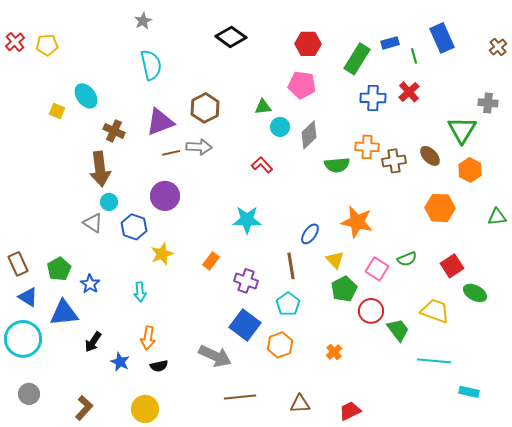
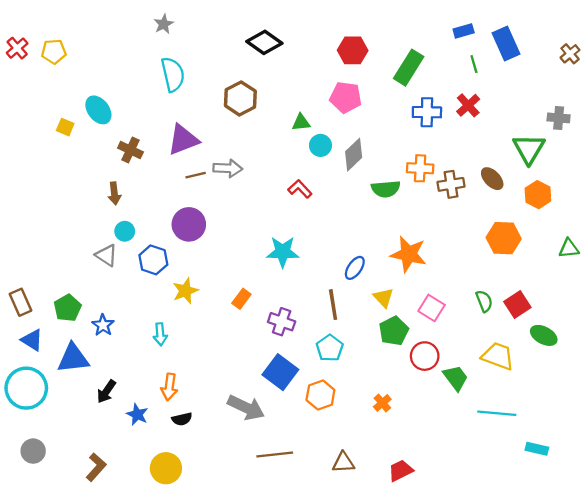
blue rectangle: (390, 43) -> (464, 31), moved
brown hexagon: (205, 108) -> (240, 98), moved
brown arrow: (100, 169) -> (114, 193), size x0.6
green semicircle: (407, 259) -> (484, 301), moved, turned -90

